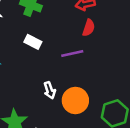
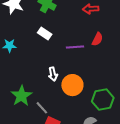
red semicircle: (89, 28) -> (97, 39), moved

